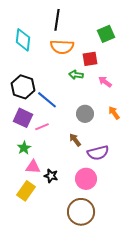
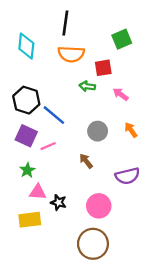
purple semicircle: (98, 153) -> (127, 176), moved
yellow rectangle: (26, 191) -> (30, 220), turned 48

